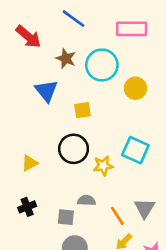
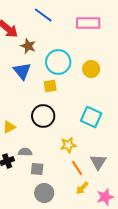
brown star: (66, 59) -> (28, 46), moved
cyan circle: (102, 65) -> (58, 62), moved
yellow star: (103, 166) -> (68, 145), moved
gray semicircle: (86, 200) -> (25, 152), moved

